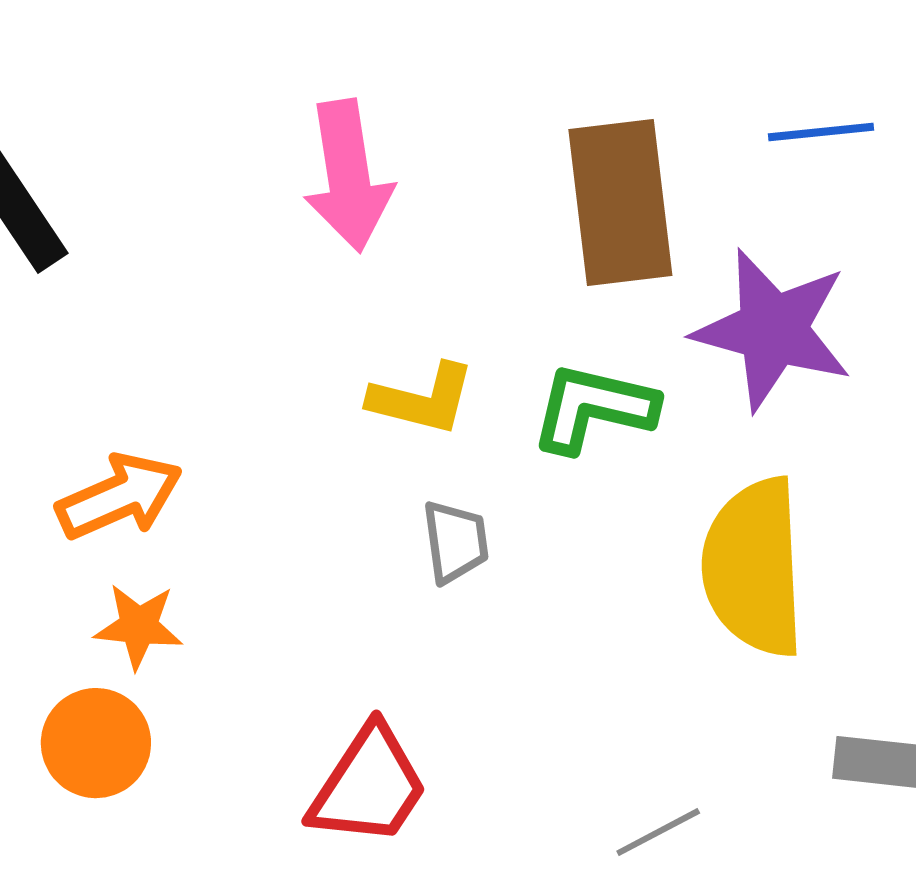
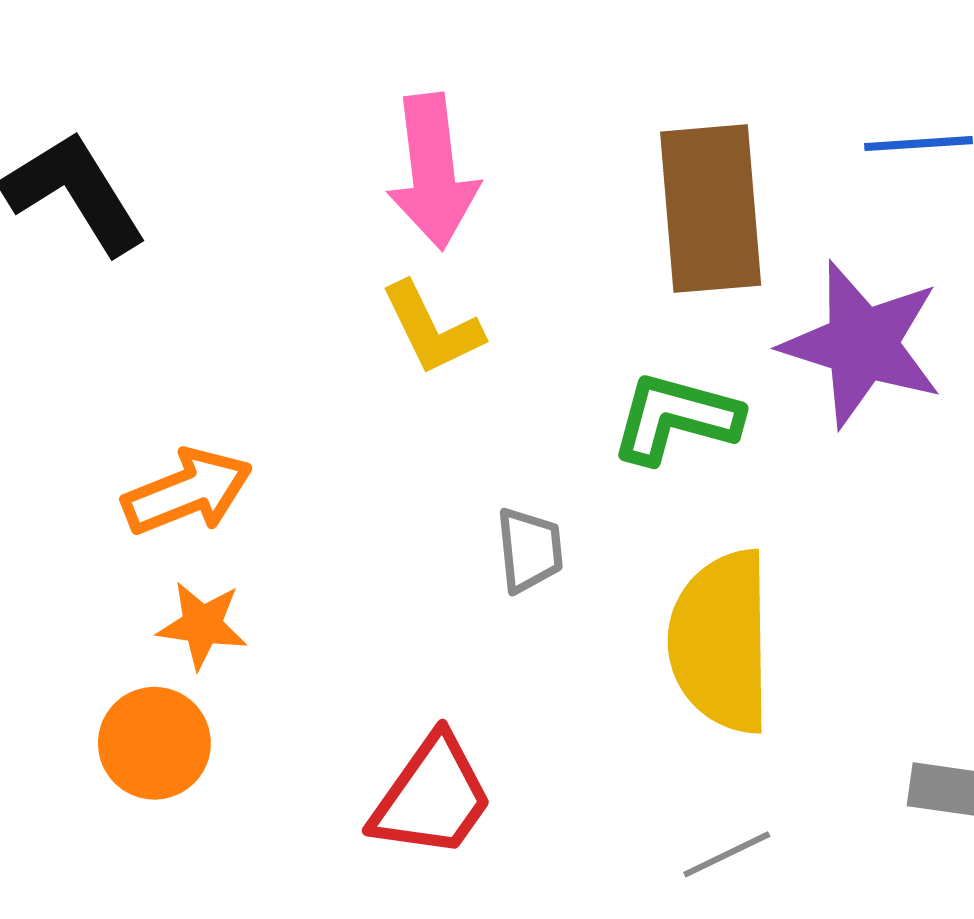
yellow L-shape: (422, 399) -> (432, 328), moved, turned 48
yellow semicircle: (754, 567) -> (721, 642), moved

